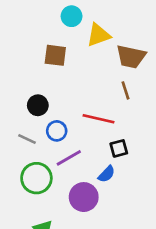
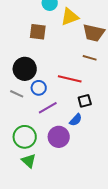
brown line: (125, 90) -> (90, 58), turned -56
black circle: (38, 105) -> (25, 69), size x1.5
green circle: (36, 178) -> (25, 137), moved

